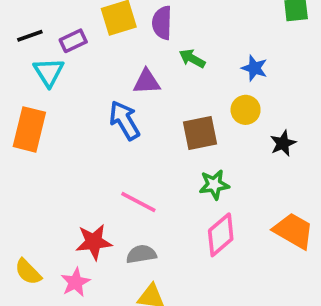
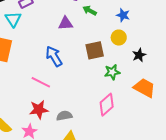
blue arrow: (124, 120) -> (54, 56), moved
green star: (214, 185) -> (112, 72), moved
pink line: (138, 202) -> (41, 82), moved
orange trapezoid: (293, 231) -> (144, 88), moved

